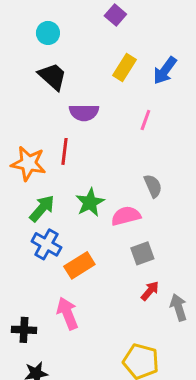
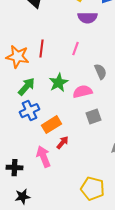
purple semicircle: (84, 112) -> (88, 18), moved
pink line: (145, 120) -> (76, 49), moved
blue cross: (46, 244) -> (30, 111), turned 36
red arrow: (150, 291) -> (62, 143), moved

